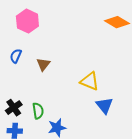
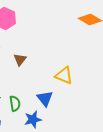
blue triangle: (104, 105) -> (45, 99), moved

